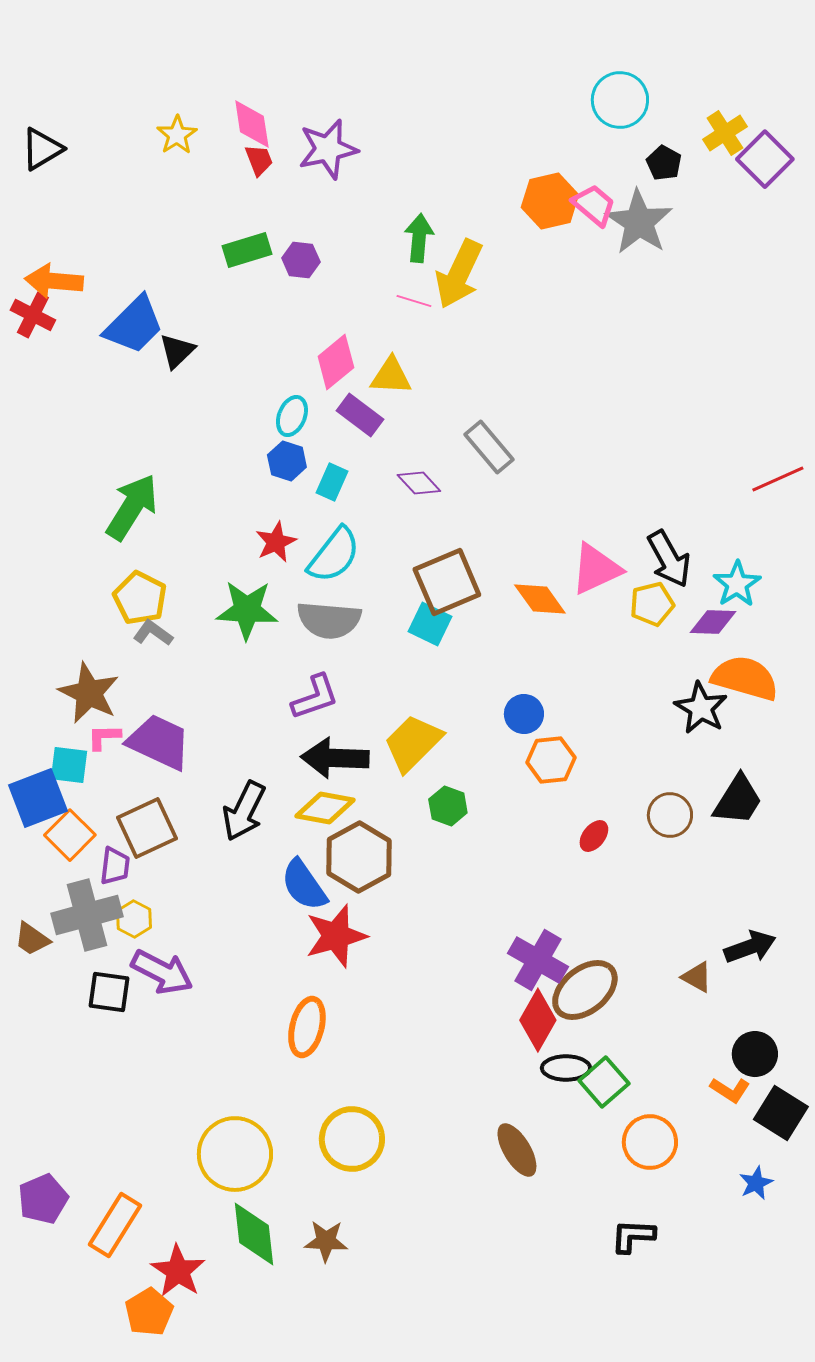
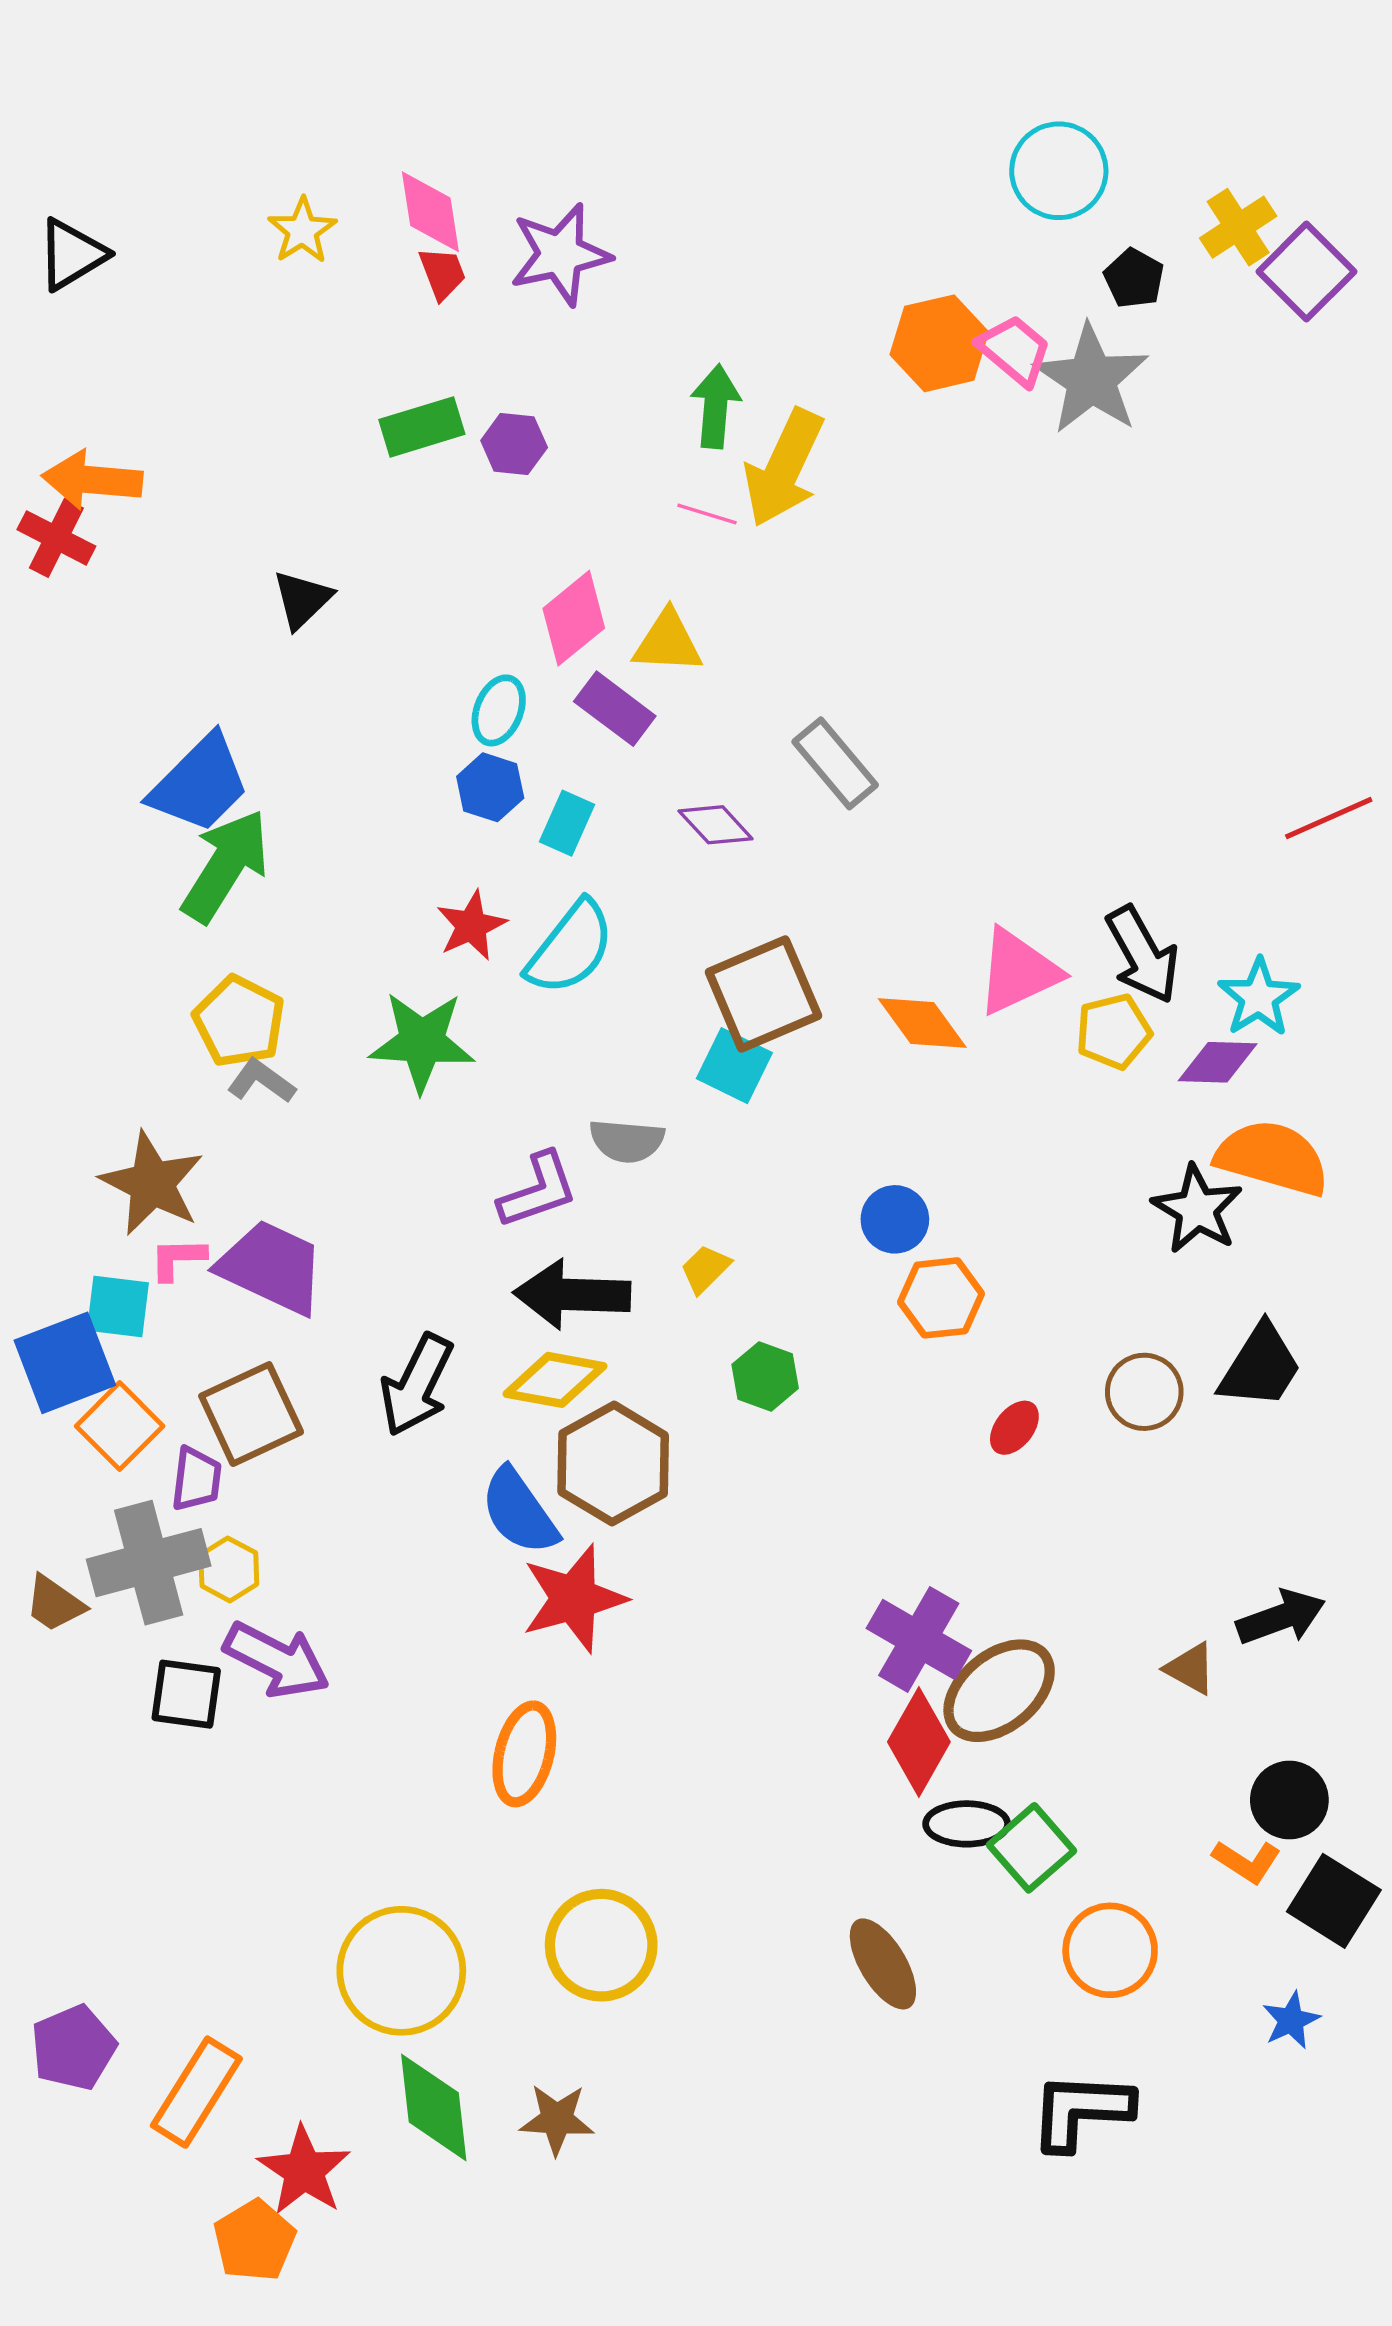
blue trapezoid: (134, 325) -> (200, 784), moved
gray semicircle: (329, 620) -> (627, 1141), moved, size x0.7
yellow trapezoid: (413, 743) -> (705, 1269), size x0.5
black L-shape: (633, 1236) -> (1081, 2111), size x1.4

